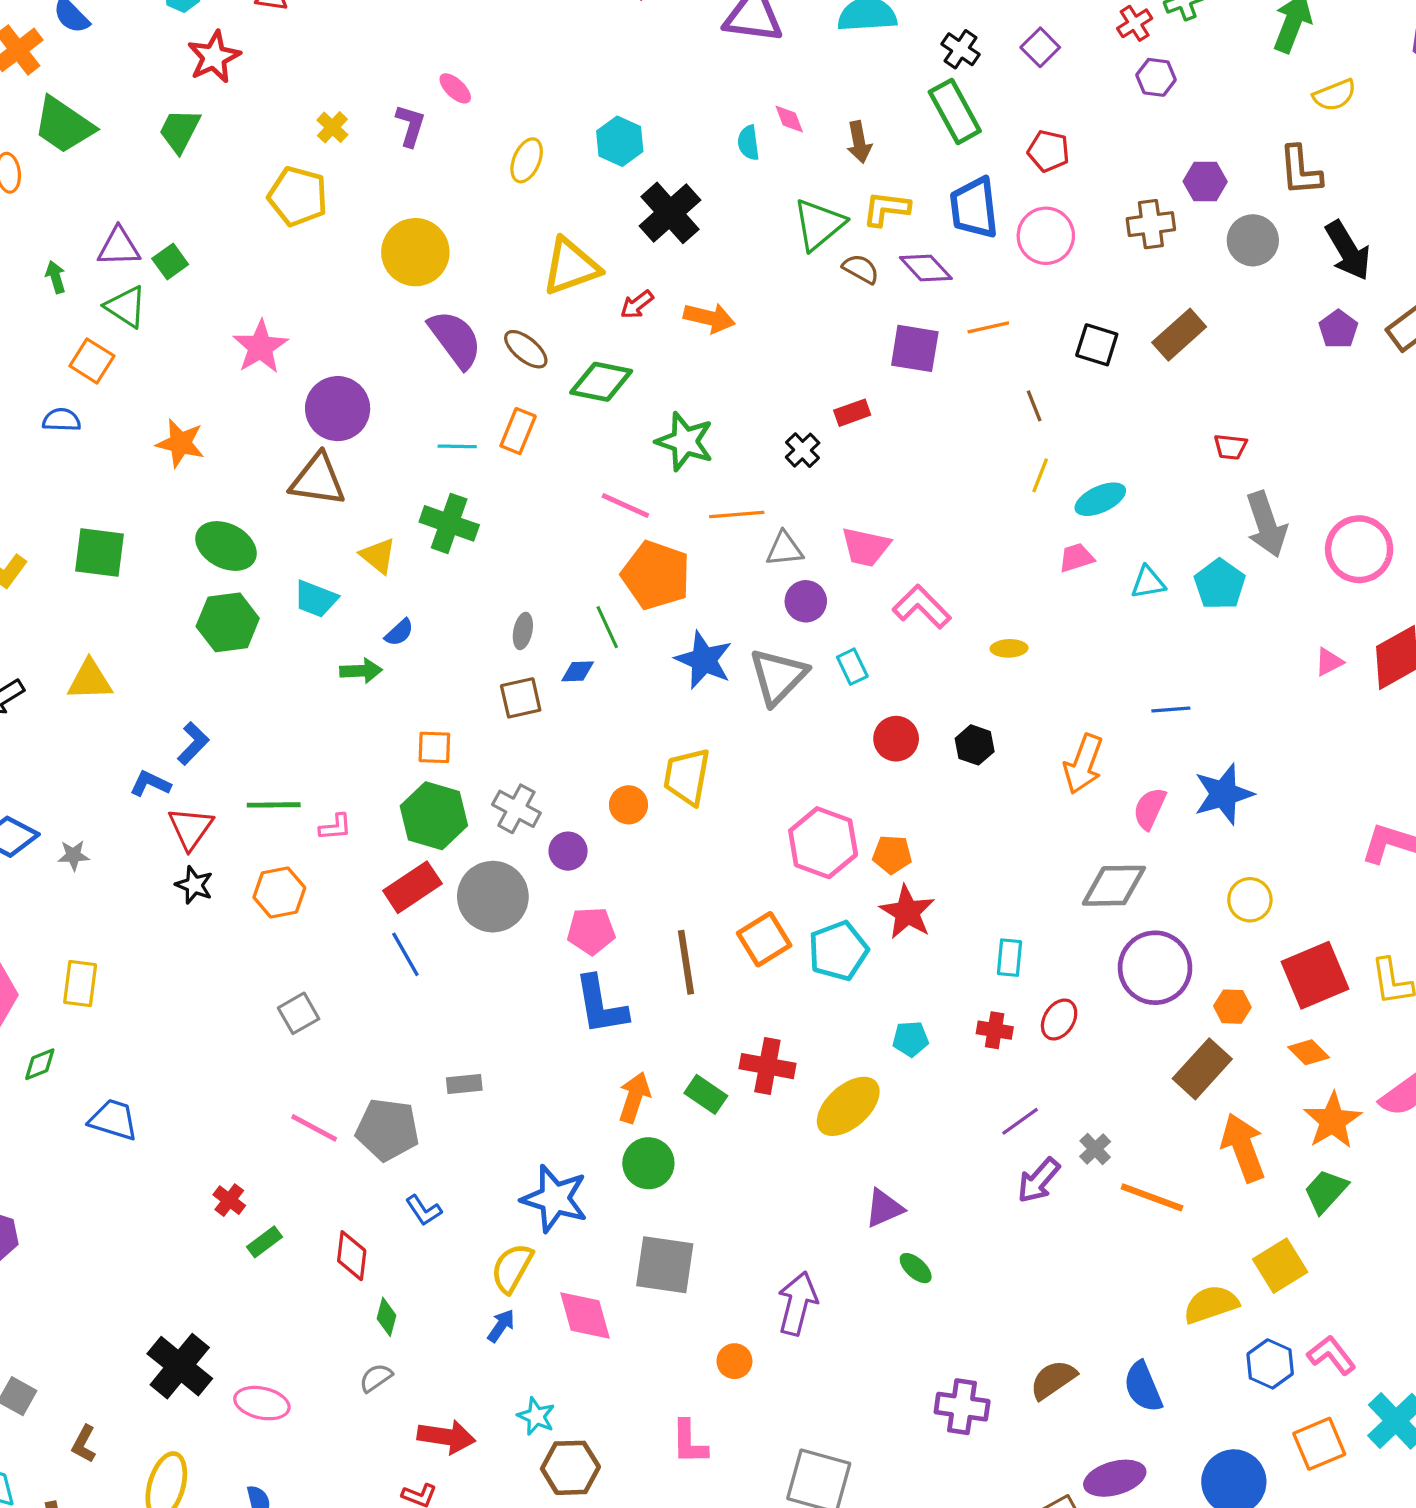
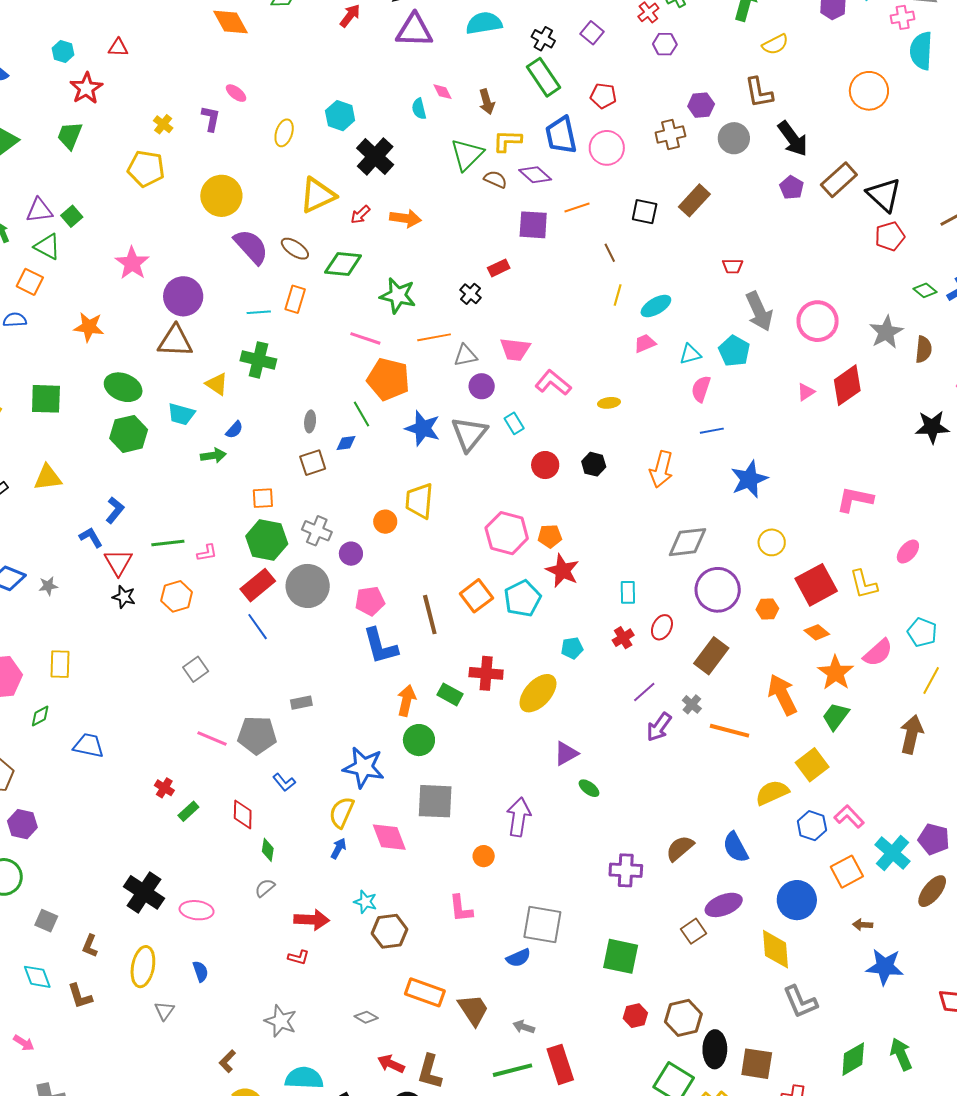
blue L-shape: (150, 784) -> (91, 537), turned 40
pink semicircle: (1150, 809) -> (701, 389), moved
red cross: (995, 1030) -> (623, 638), turned -35
brown rectangle: (1202, 1069) -> (711, 656), moved

